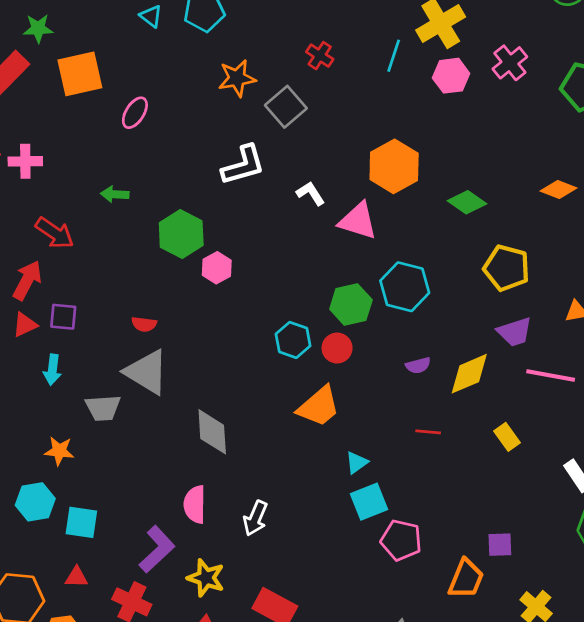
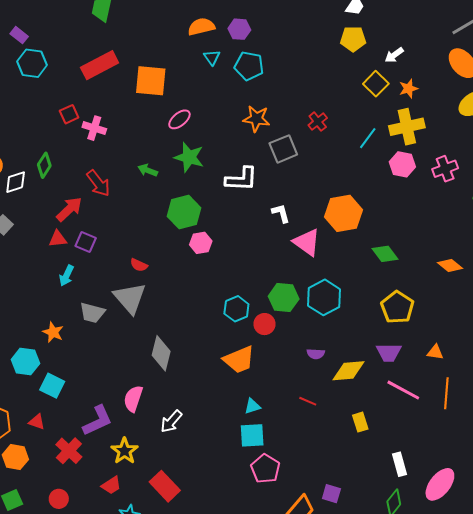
green star: (38, 28) -> (189, 157), moved, size x1.4

